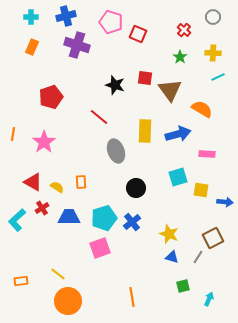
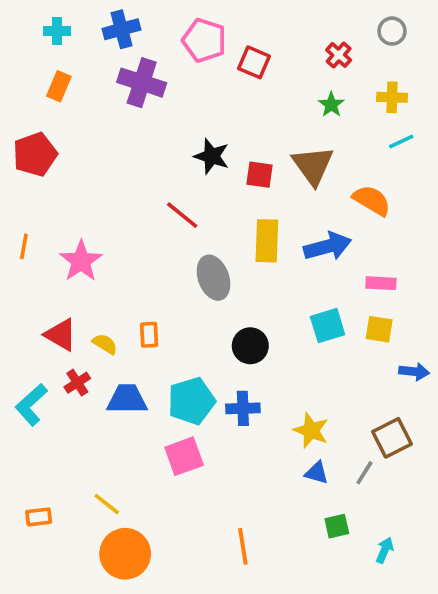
red square: (145, 78) -> (259, 175), moved
red pentagon: (51, 97) -> (35, 154), moved
yellow square: (201, 190) -> (379, 329), moved
blue cross: (132, 222) -> (243, 408), turned 36

